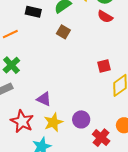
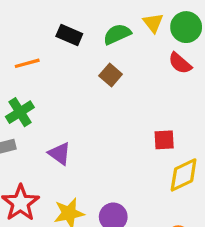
purple triangle: (44, 99) -> (60, 154), moved

